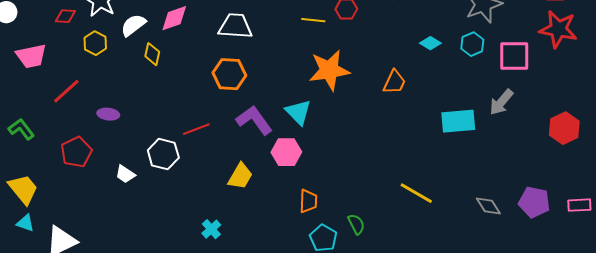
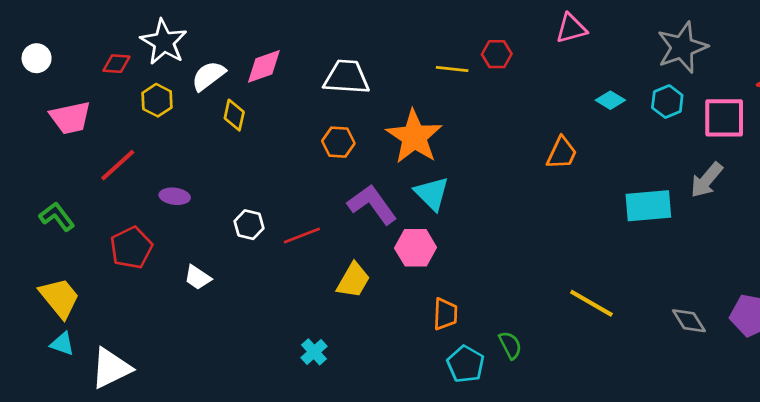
orange star: (329, 70) -> (414, 137), moved, turned -30
orange hexagon: (229, 74) -> (338, 142), size x0.7
red line: (196, 129) -> (302, 236), moved
white hexagon: (163, 154) -> (249, 225), moved, size x0.7

